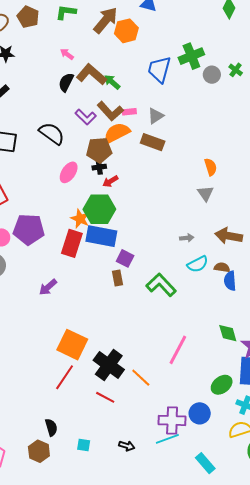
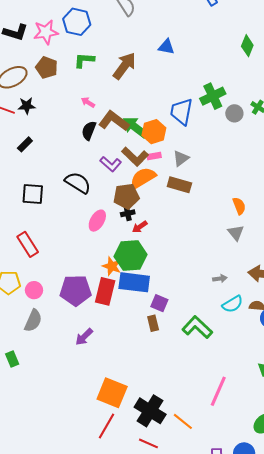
orange hexagon: (126, 31) -> (154, 132), moved
green arrow: (112, 82) -> (135, 127), size x1.5
purple pentagon: (29, 229) -> (76, 290), moved

